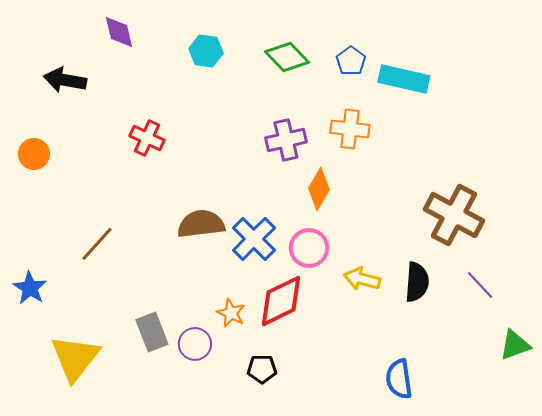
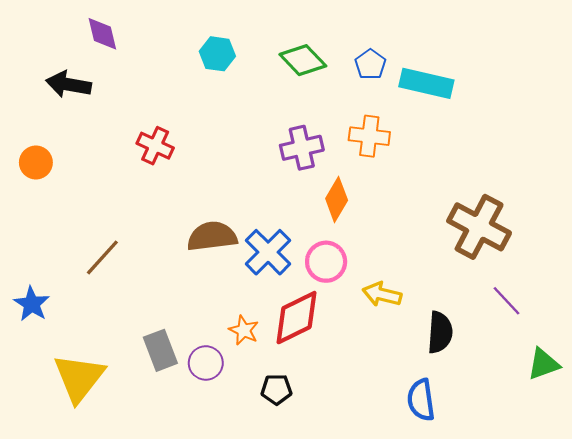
purple diamond: (119, 32) -> (102, 34), moved
black semicircle: (417, 282) -> (440, 332), moved

